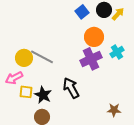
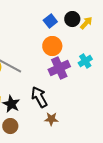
orange circle: (94, 37) -> (52, 46), moved
brown star: (114, 110) -> (51, 119), moved

